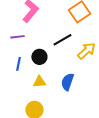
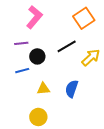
black circle: (39, 57) -> (37, 56), moved
blue line: (18, 64) -> (22, 71), turned 64

